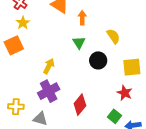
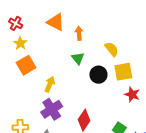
orange square: (14, 45) -> (26, 65), moved
yellow square: (132, 67) -> (123, 72), moved
red star: (125, 93) -> (132, 94), moved

